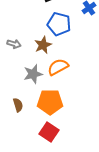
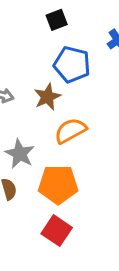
gray star: (33, 74) -> (20, 154), moved, turned -30

